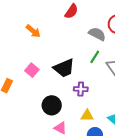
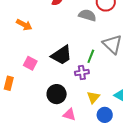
green line: (95, 57) -> (91, 56), moved
yellow triangle: (87, 116) -> (93, 97), turned -40

